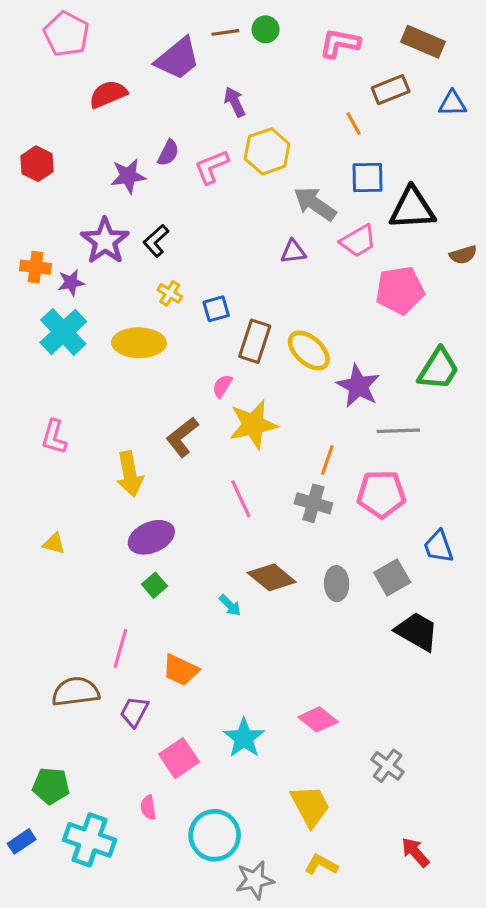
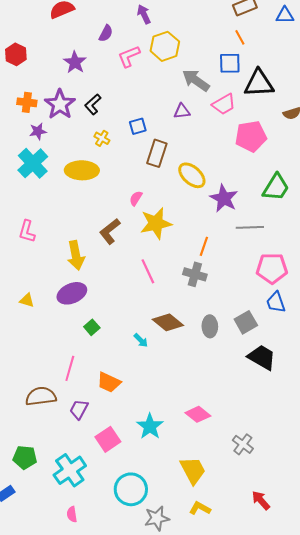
orange line: (354, 124) -> (240, 37), moved
purple semicircle: (168, 153) -> (106, 33), moved
purple star: (128, 176) -> (75, 62), turned -30
orange cross: (36, 267) -> (27, 102), moved
blue square: (216, 309) -> (138, 126), moved
brown rectangle: (255, 341) -> (157, 153), moved
pink pentagon: (381, 494) -> (272, 268), moved
purple ellipse: (151, 537) -> (72, 293), moved
pink semicircle: (148, 807) -> (72, 514), moved
cyan cross: (90, 840) -> (70, 470), moved, turned 36

